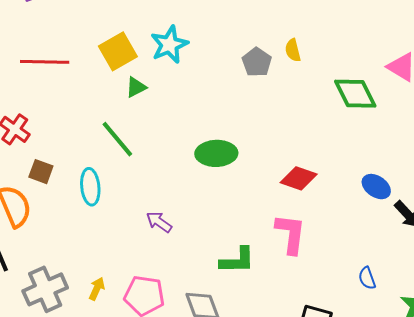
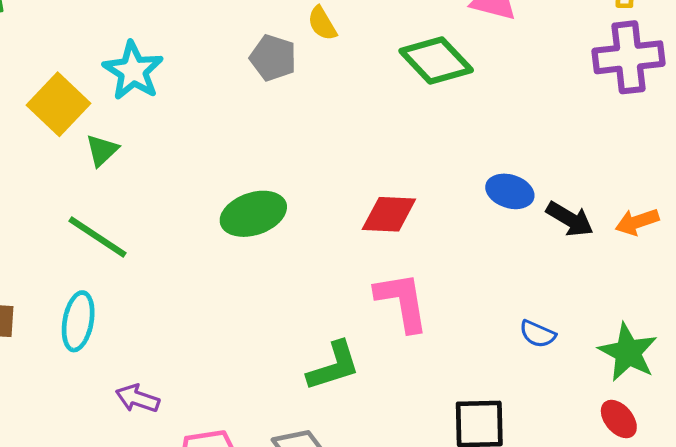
cyan ellipse: (90, 187) -> (78, 321), turned 33
purple arrow: (159, 222) -> (137, 398), moved
blue semicircle: (367, 278) -> (538, 334), turned -30

